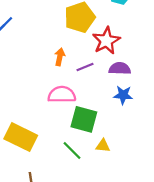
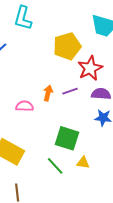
orange arrow: (60, 57) -> (48, 93), moved
pink semicircle: (62, 95) -> (25, 106), moved, size x0.7

